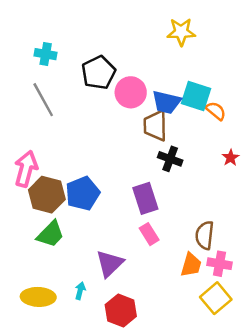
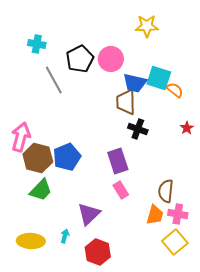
pink circle: (131, 92) -> (111, 59), moved
gray line: (43, 100) -> (54, 80), moved

